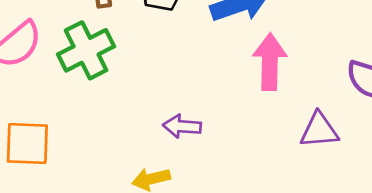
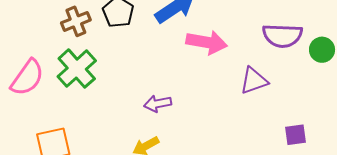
pink arrow: (270, 62) -> (207, 42), turned 114

